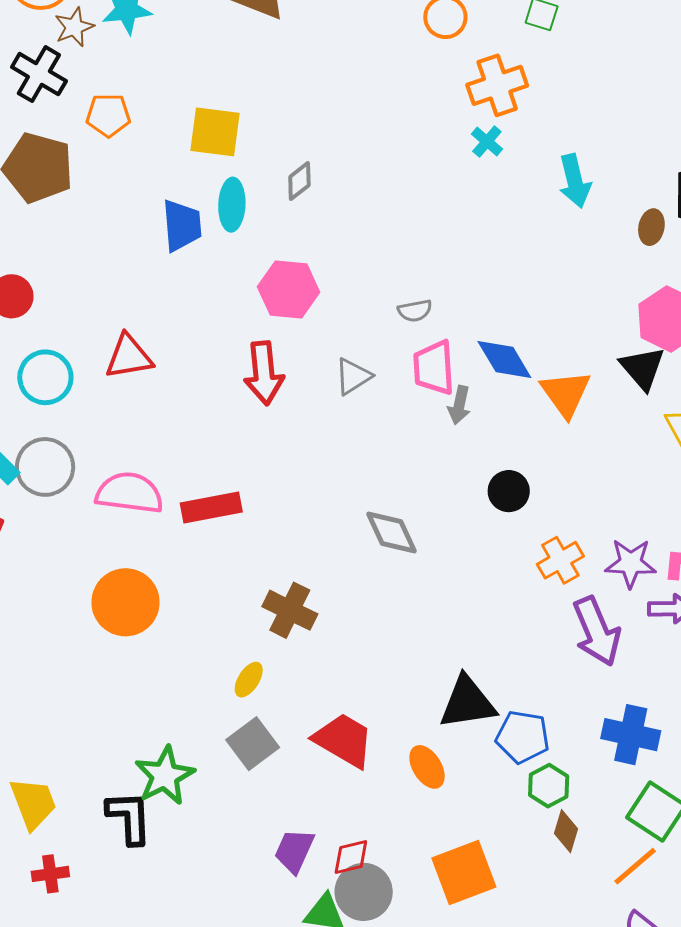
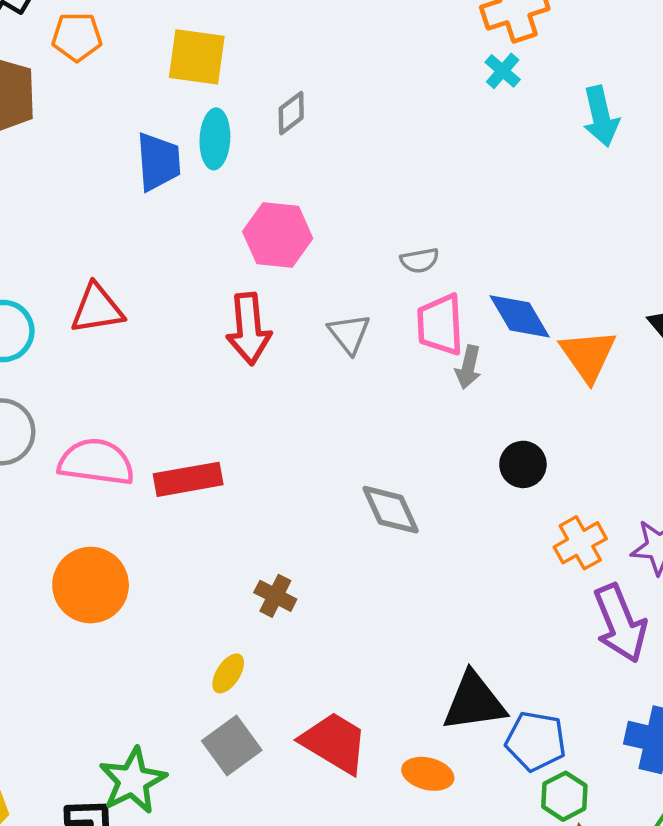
gray triangle: (353, 376) -> (349, 334), turned -36
brown cross: (290, 610) -> (275, 596), size x0.7
orange ellipse: (427, 767) -> (428, 774), turned -45

